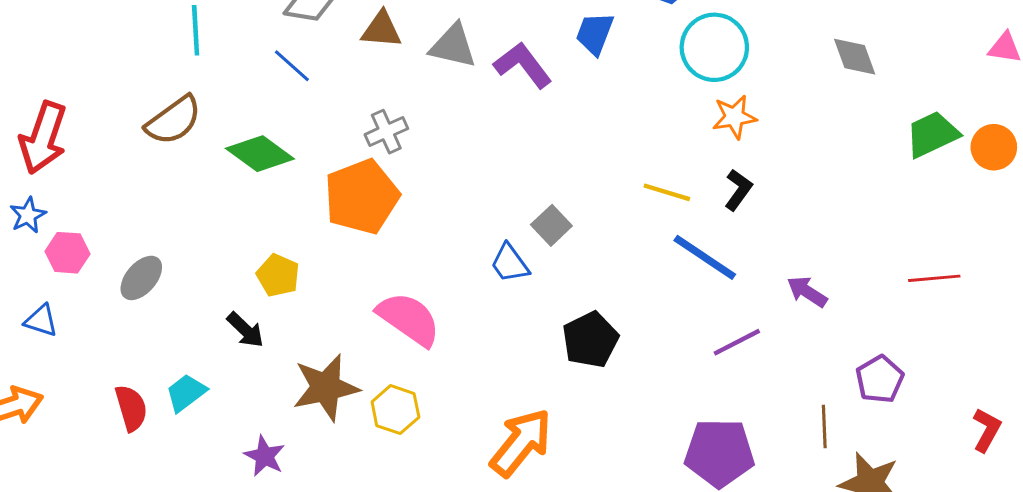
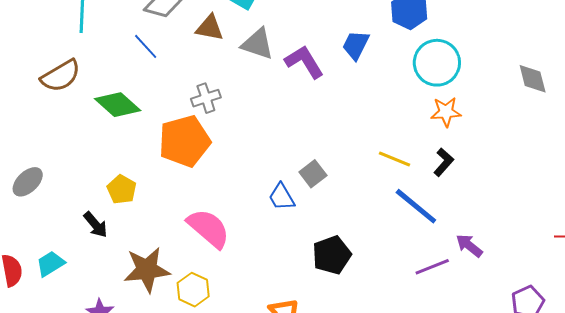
purple arrow: (807, 292) -> (469, 246), moved

